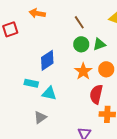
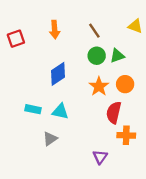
orange arrow: (37, 13) -> (55, 30), moved, turned -105
cyan rectangle: (31, 83) -> (33, 109), moved

